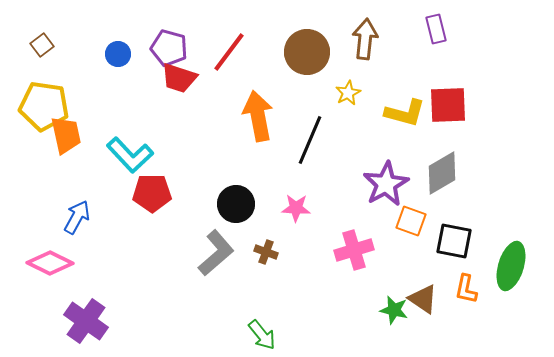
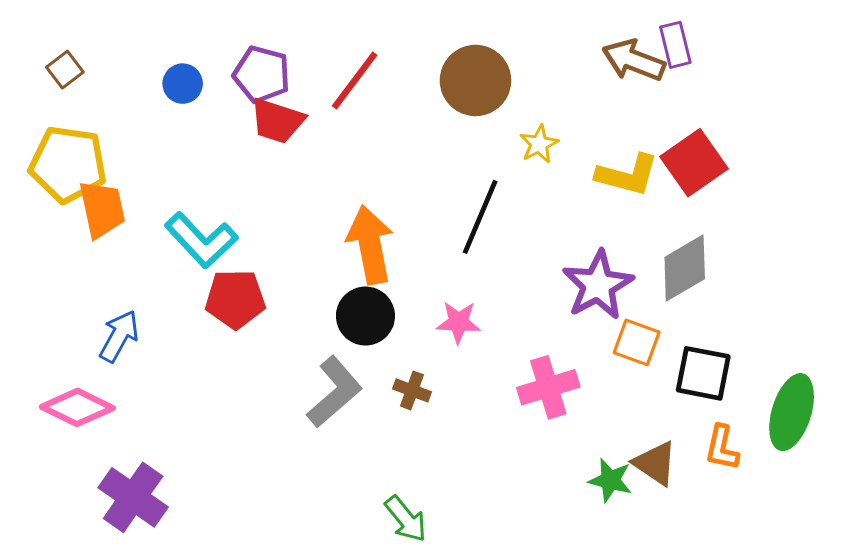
brown arrow: (365, 39) -> (634, 60), moved, turned -75
red square: (448, 105) -> (694, 163), turned -33
orange arrow: (258, 116) -> (370, 245), moved

